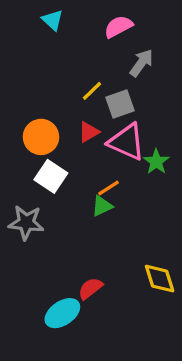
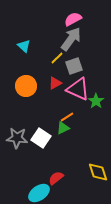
cyan triangle: (53, 20) -> (24, 46), moved
gray arrow: (141, 63) -> (71, 39), moved, size x1.4
white square: (51, 176) -> (41, 138), moved

